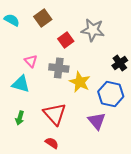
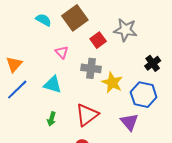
brown square: (43, 18) -> (75, 18), size x1.4
pink triangle: (31, 61) -> (62, 52), moved
red triangle: (55, 114) -> (87, 115), turned 35

